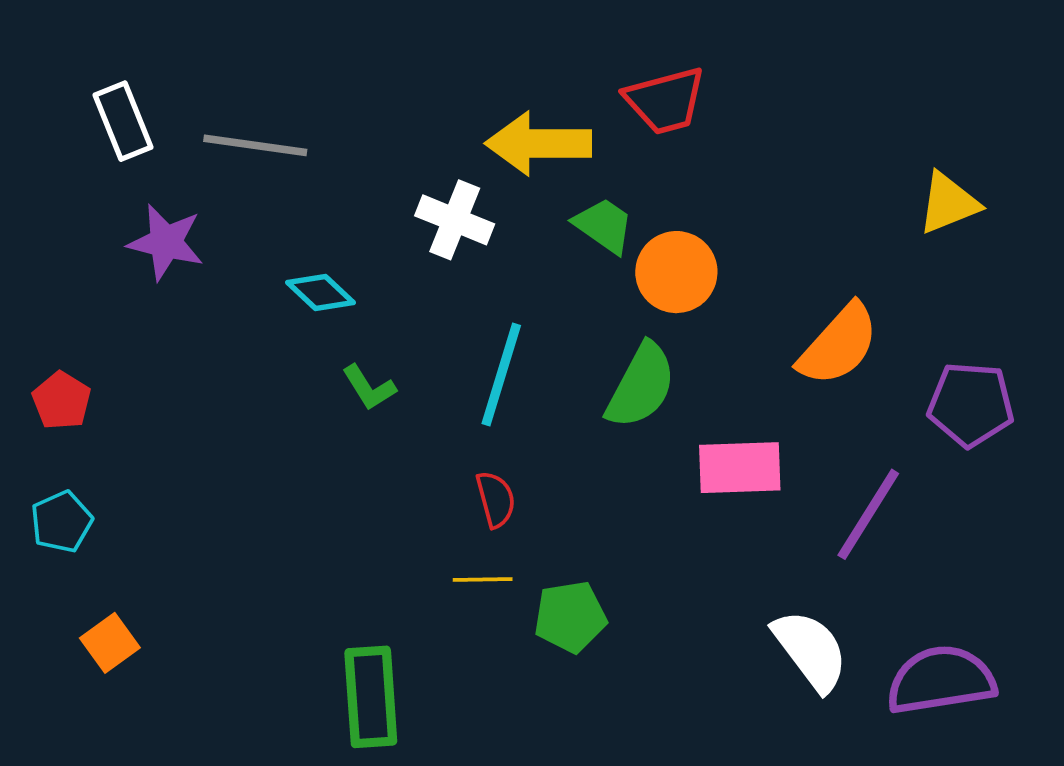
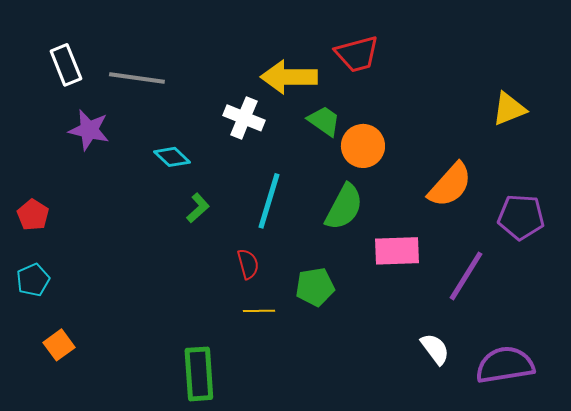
green L-shape: (369, 388) -> (198, 208), turned -100
red semicircle: (496, 499) -> (248, 264), moved
green pentagon: (570, 617) -> (315, 287), moved
white semicircle: (811, 650) -> (435, 349), size x0.7

